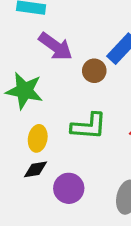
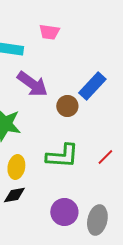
purple circle: (69, 188) -> (64, 212), moved

